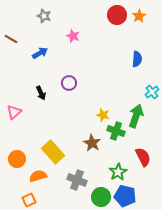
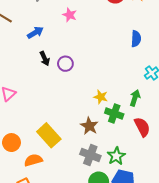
black arrow: (41, 93) -> (45, 58), moved
green arrow: (136, 116) -> (135, 98), size x0.7
red semicircle: (143, 157) -> (142, 127), moved
gray cross: (77, 180) -> (90, 155), moved

